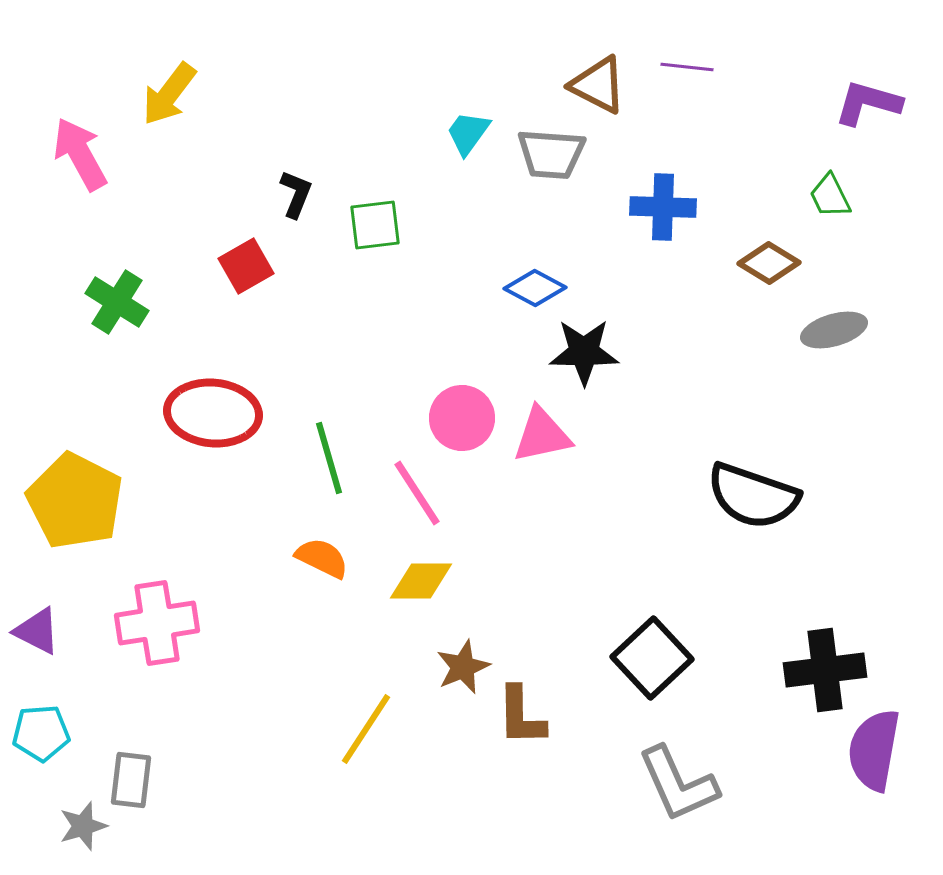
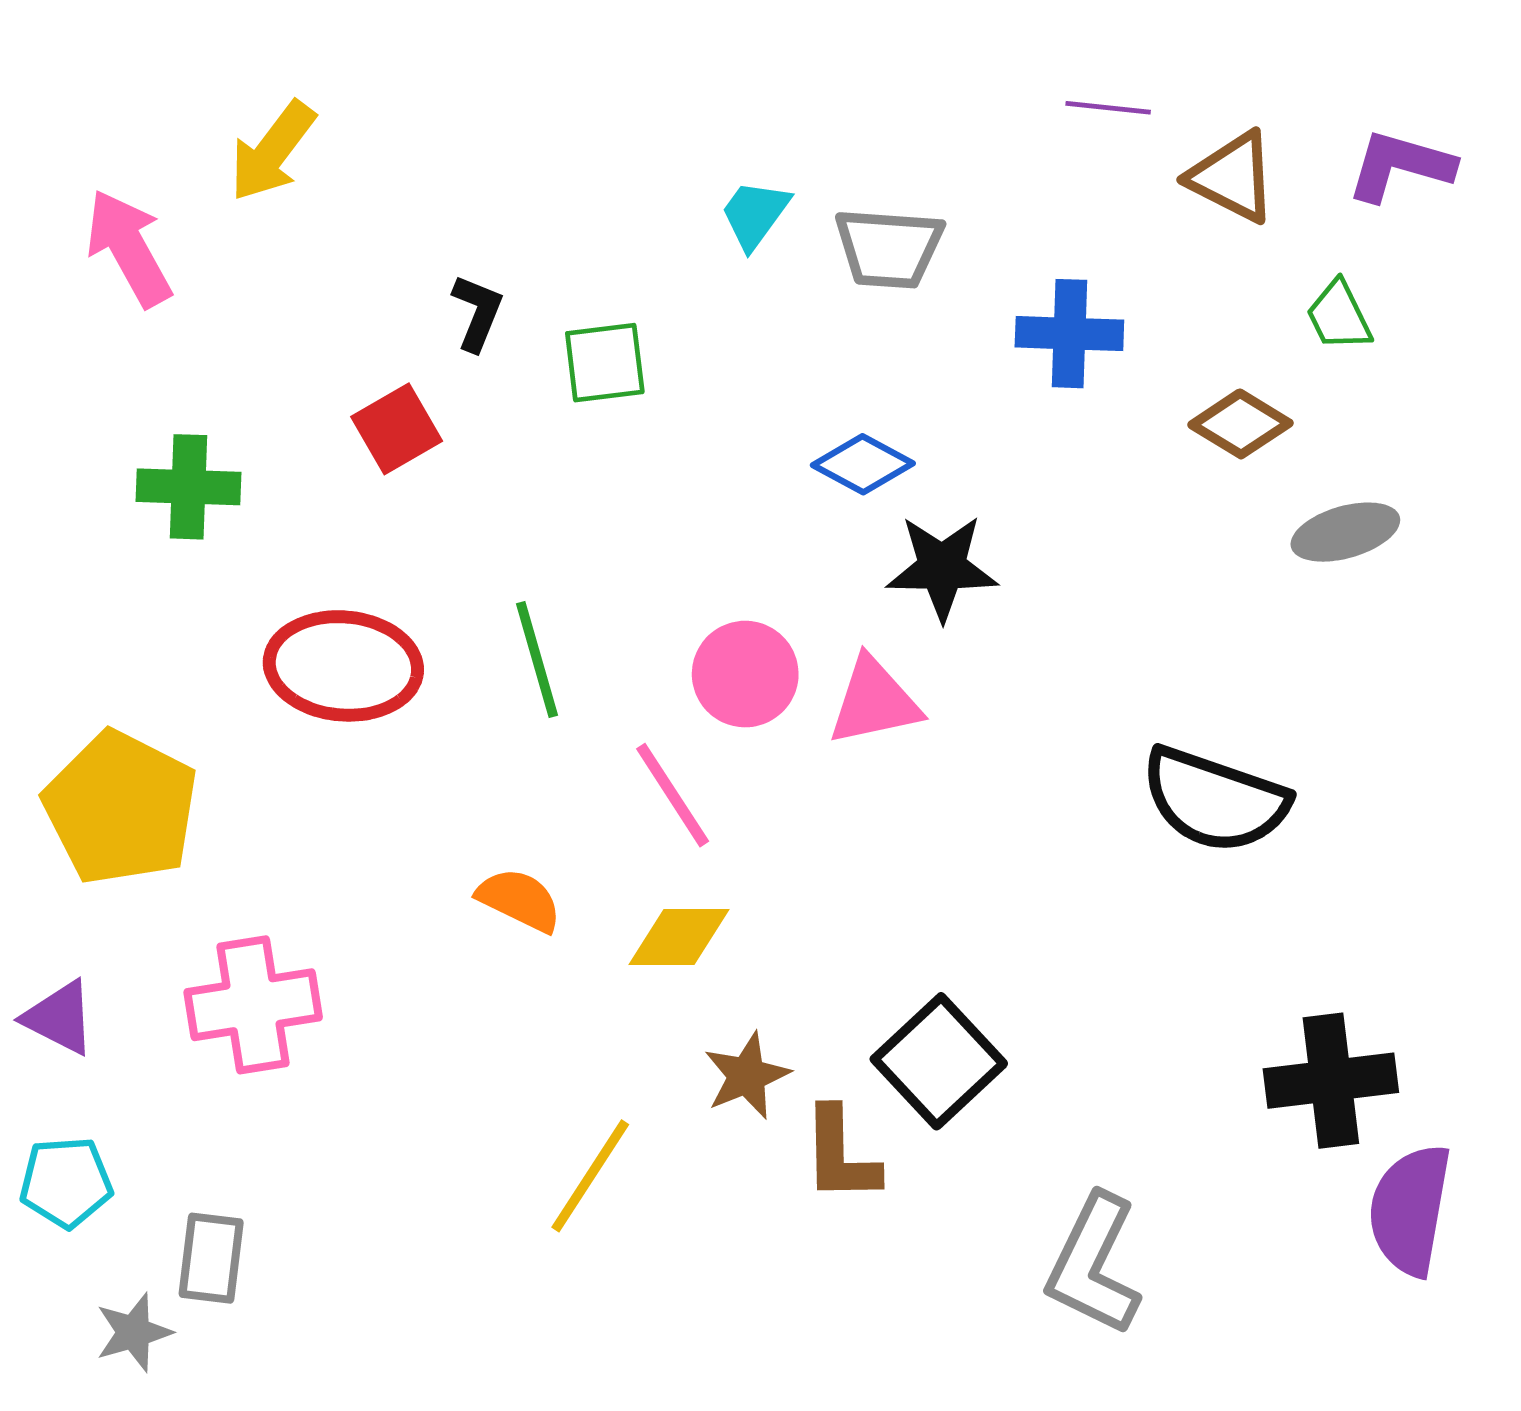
brown triangle: (598, 85) -> (1232, 177), moved
green cross: (117, 302) -> (189, 487), turned -30
green line: (329, 458) -> (537, 660), moved
black square: (652, 658) -> (939, 1061), moved
gray L-shape: (678, 784) -> (1094, 1265), turned 50

